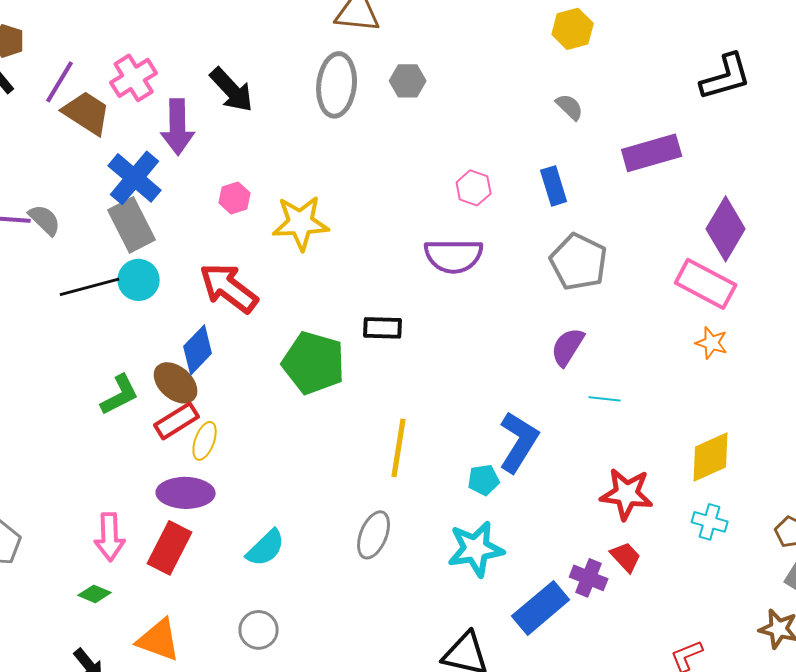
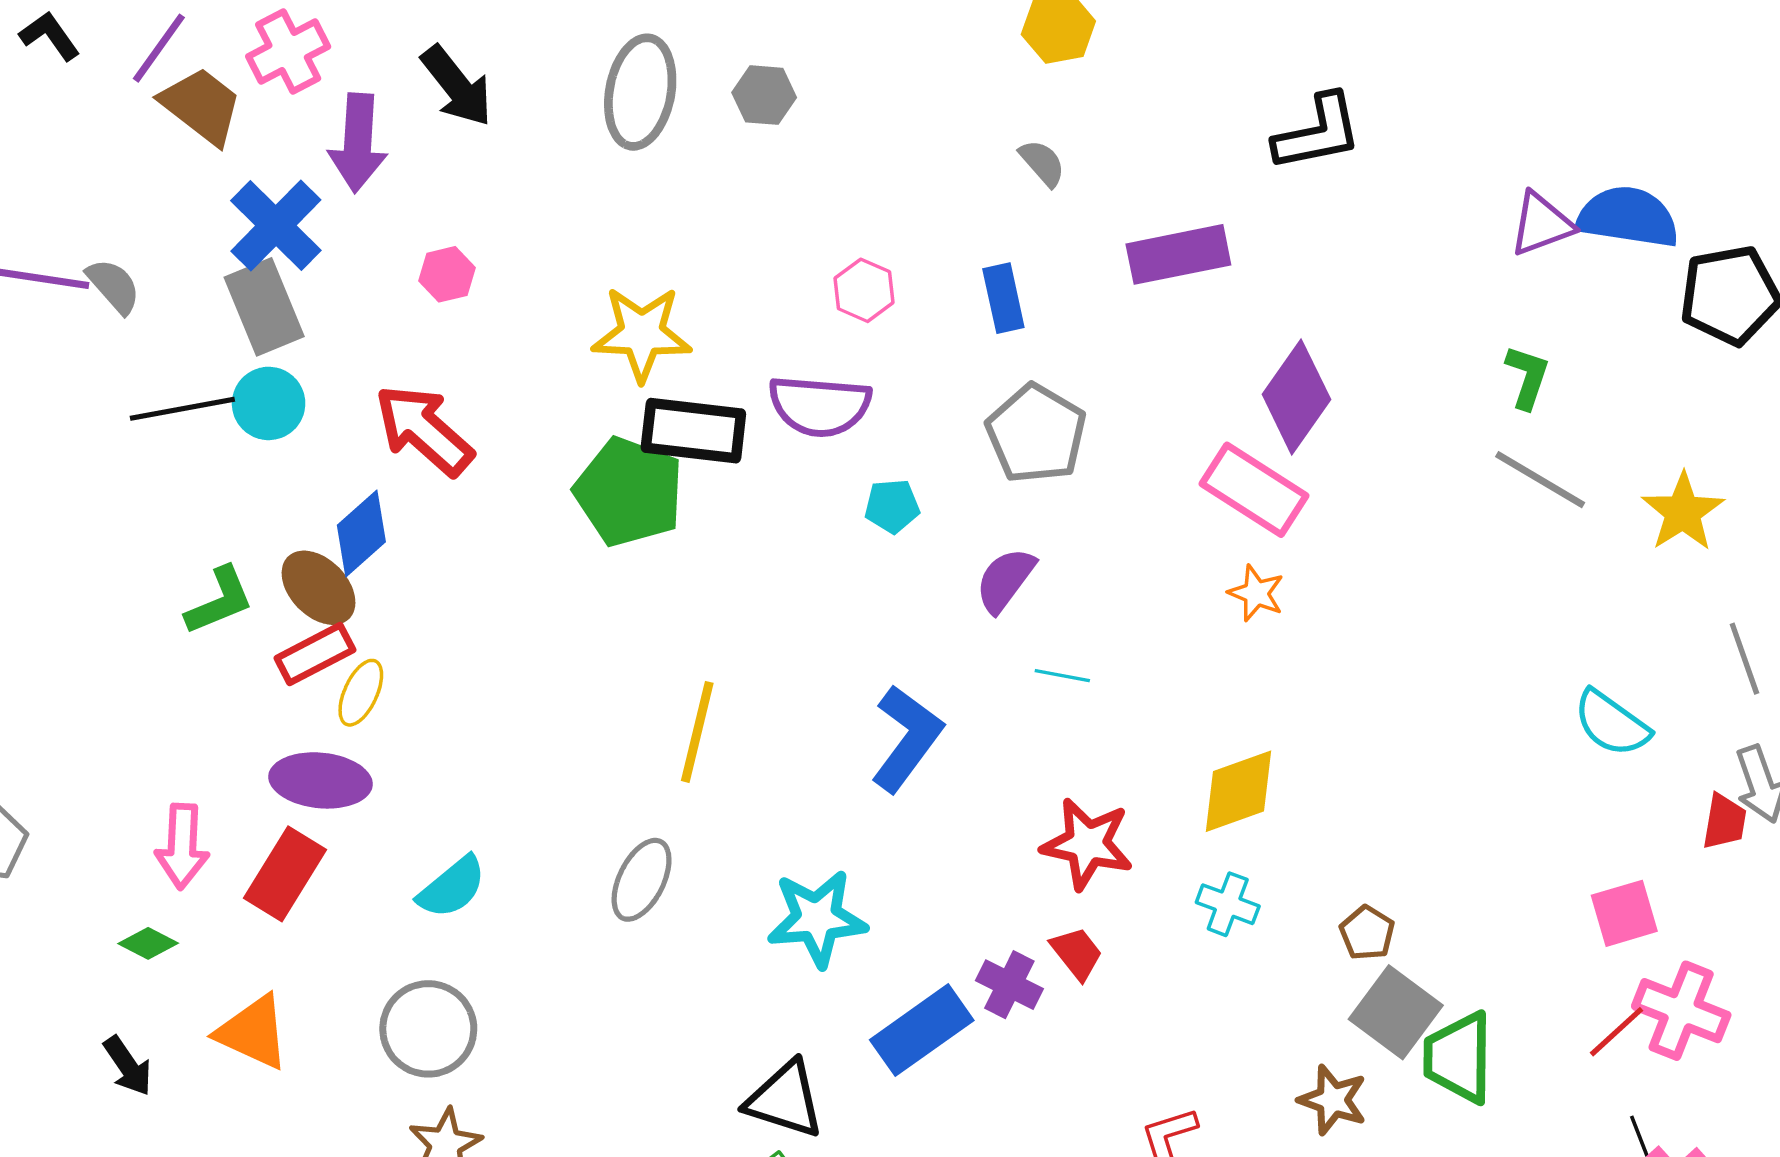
yellow star: (301, 223) -> (642, 334), moved
black rectangle: (383, 328) -> (693, 431), moved, size x1.5
green pentagon: (314, 363) -> (629, 492), moved
cyan pentagon: (484, 480) -> (892, 506), moved
gray circle: (259, 630) -> (428, 1029), size x1.4

